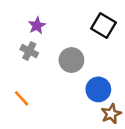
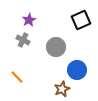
black square: (103, 25) -> (81, 20), turned 36
brown star: (111, 114) -> (62, 89), moved

